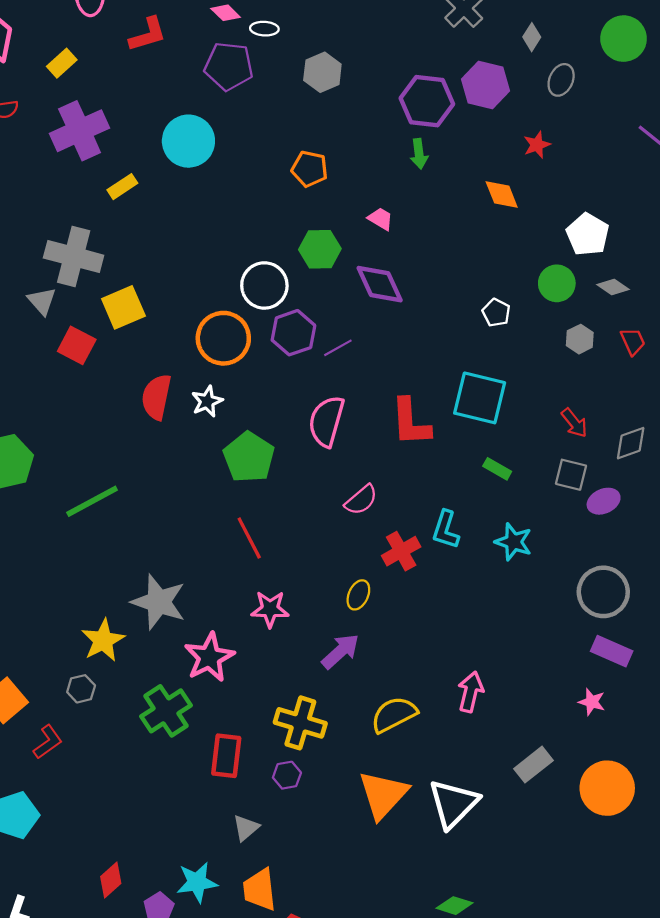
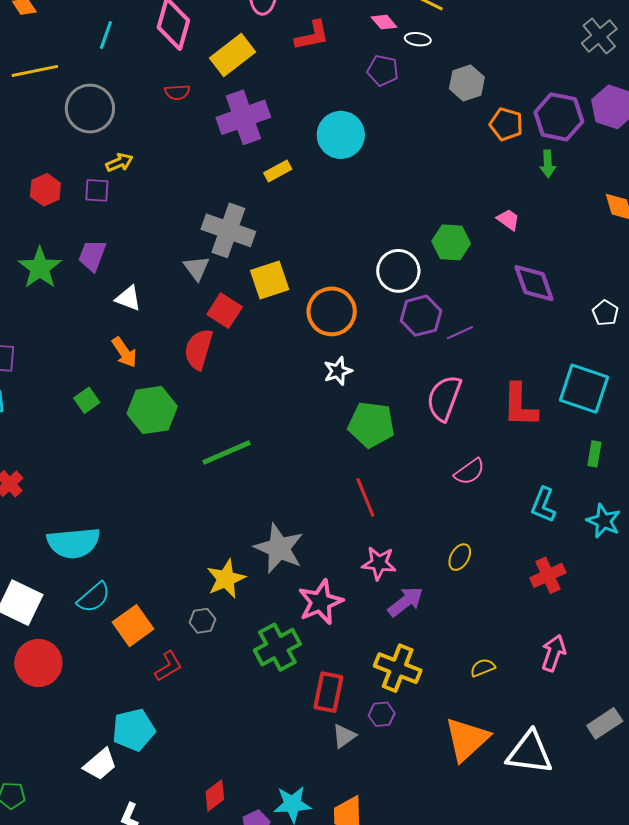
yellow rectangle: (62, 63) -> (232, 55), size x1.6
purple pentagon: (229, 66) -> (383, 70), size x0.7
orange pentagon: (310, 169) -> (506, 124), moved
purple diamond: (380, 284) -> (534, 283), moved
orange circle: (223, 338) -> (332, 311), moved
red semicircle: (156, 397) -> (199, 349), moved
green pentagon: (249, 457) -> (371, 425), turned -30
green rectangle: (497, 469) -> (594, 454), turned 65
red cross: (401, 551) -> (548, 575), moved
purple arrow: (340, 651) -> (406, 602), moved
yellow semicircle: (394, 715) -> (483, 668), size x0.6
white triangle: (453, 804) -> (530, 753), turned 48
gray triangle: (246, 828) -> (344, 736), moved

